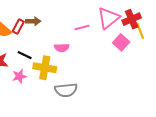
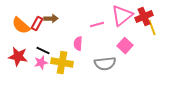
pink square: (121, 42) -> (125, 46), moved
pink semicircle: (62, 48) -> (78, 44), turned 96
pink star: (19, 76) -> (41, 63), moved
gray semicircle: (66, 90) -> (105, 64), moved

